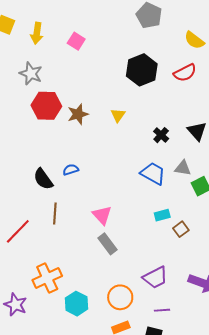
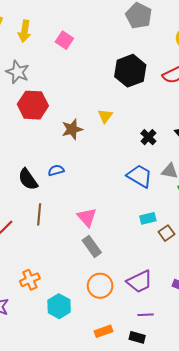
brown star: (78, 114) -> (72, 129), moved
orange cross: (47, 278) -> (30, 280), size x0.7
orange circle: (120, 297) -> (100, 286), moved

